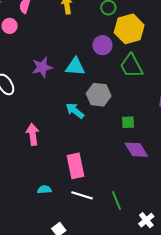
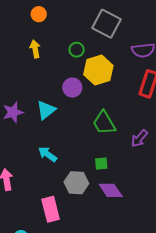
green trapezoid: (131, 66) -> (104, 123), moved
cyan triangle: (75, 67) -> (46, 110), turned -40
gray hexagon: (99, 95) -> (76, 183), moved

